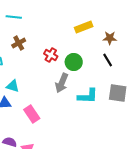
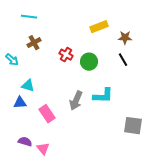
gray arrow: (62, 83) -> (76, 101), moved
gray square: (118, 93) -> (133, 126), moved

